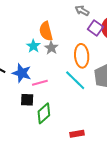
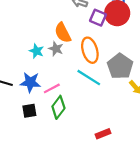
orange semicircle: (46, 31) -> (63, 33), moved
black square: (27, 100) -> (29, 111), moved
green diamond: (44, 113) -> (58, 107), moved

